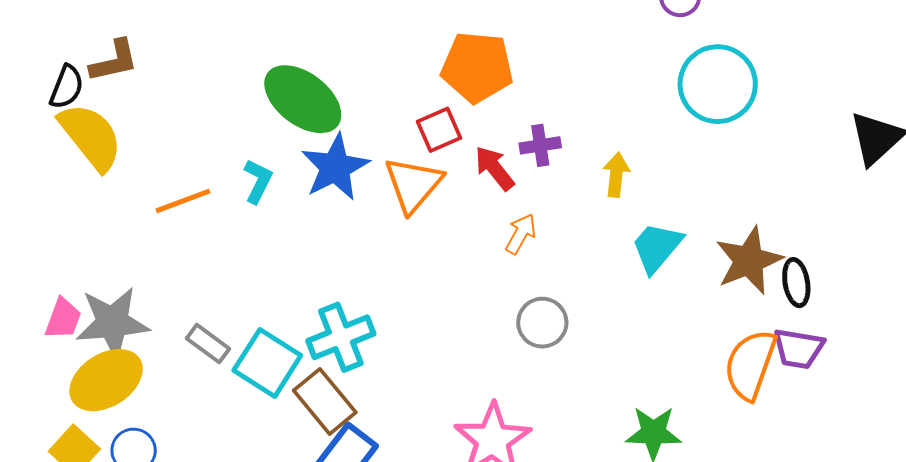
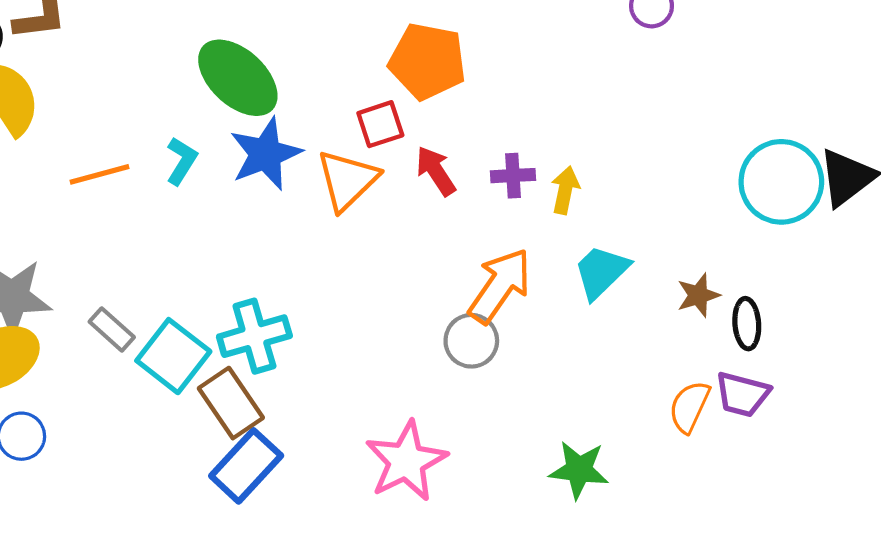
cyan circle: (718, 84) -> (781, 182), moved
purple cross: (540, 145) -> (513, 176), moved
orange arrow: (521, 234) -> (500, 286), moved, size x1.8
brown star: (749, 260) -> (698, 295), size x0.6
orange semicircle: (750, 365) -> (689, 407), size x0.7

